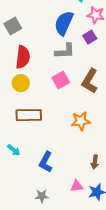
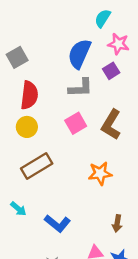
brown rectangle: (29, 115) -> (37, 166), turned -30
blue L-shape: (46, 162) -> (57, 223), turned -80

